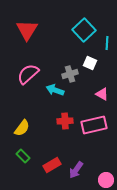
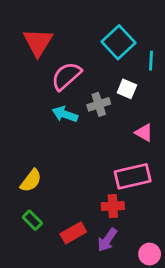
pink semicircle: (28, 74) -> (66, 76), moved
cyan arrow: (55, 90) -> (65, 114), moved
red cross: (65, 121) -> (113, 206), moved

